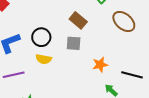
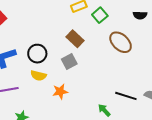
gray square: (74, 43) -> (69, 61), turned -35
orange star: (100, 65) -> (60, 91), moved

